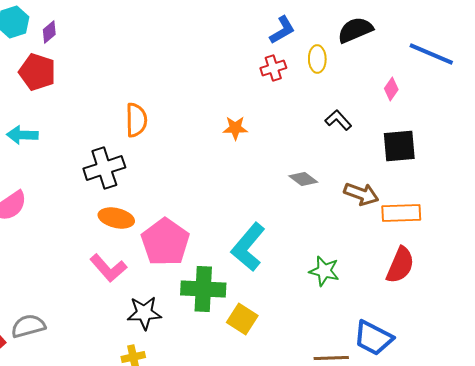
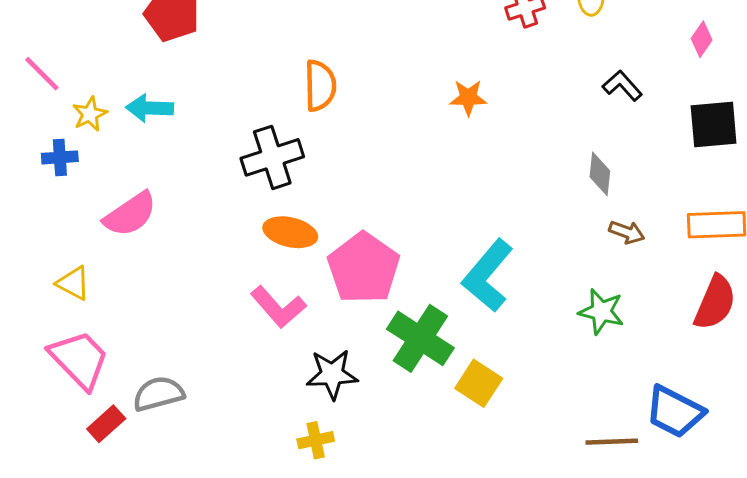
gray diamond: (303, 179) -> (600, 174), moved, turned 60
brown arrow: (361, 194) -> (627, 232), moved, size x0.7
green cross: (203, 289) -> (420, 338), turned 30

